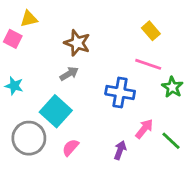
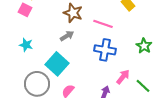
pink line: (148, 64) -> (103, 24), moved

